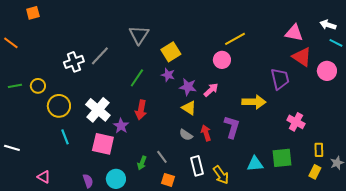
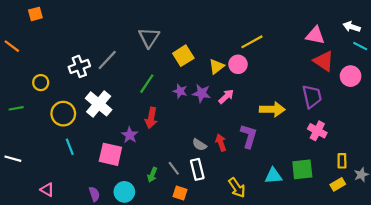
purple star: (168, 75) -> (180, 91), moved
purple trapezoid: (280, 79) -> (312, 96), moved
green line: (15, 86) -> (16, 108), moved
yellow circle: (38, 86) -> (41, 83), moved
yellow triangle: (189, 108) -> (217, 66), moved, turned 49
white cross: (98, 110) -> (99, 104), moved
white rectangle: (197, 166) -> (197, 169), moved
yellow rectangle: (315, 172) -> (338, 184), turned 32

